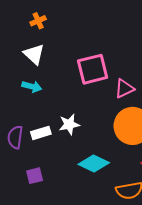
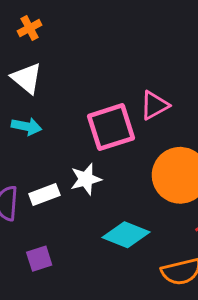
pink square: (93, 69) -> (111, 127), moved
pink triangle: (124, 88) -> (154, 105), moved

